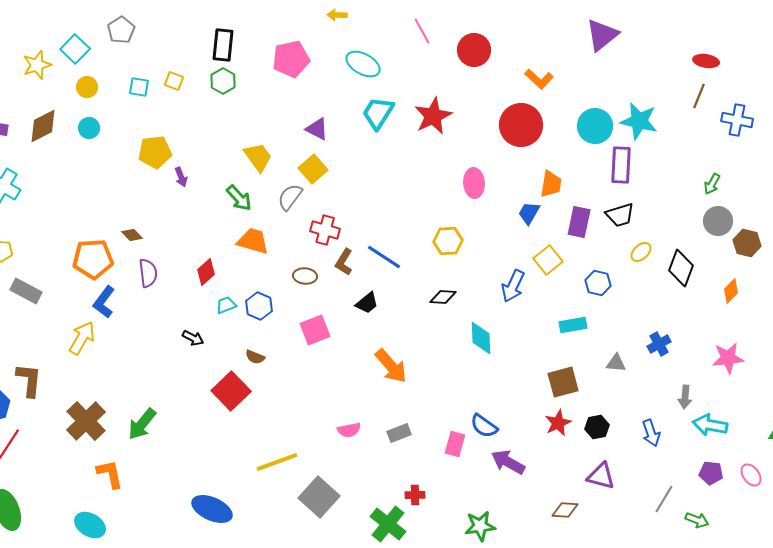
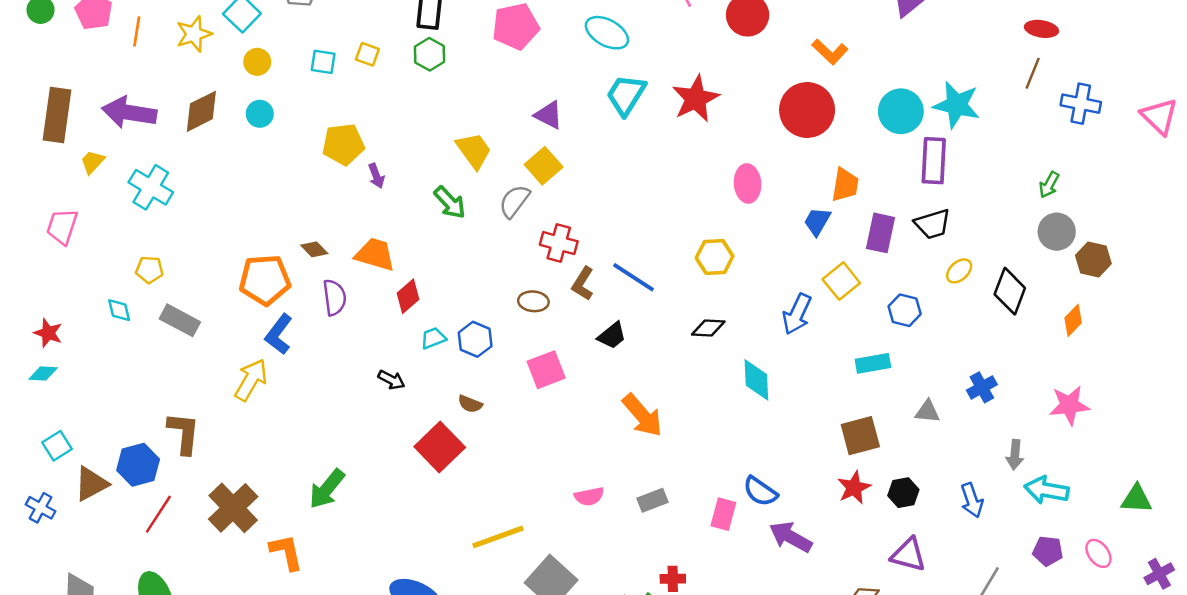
orange trapezoid: (253, 241) -> (375, 254), moved
brown cross: (86, 421) -> (233, 508), moved

